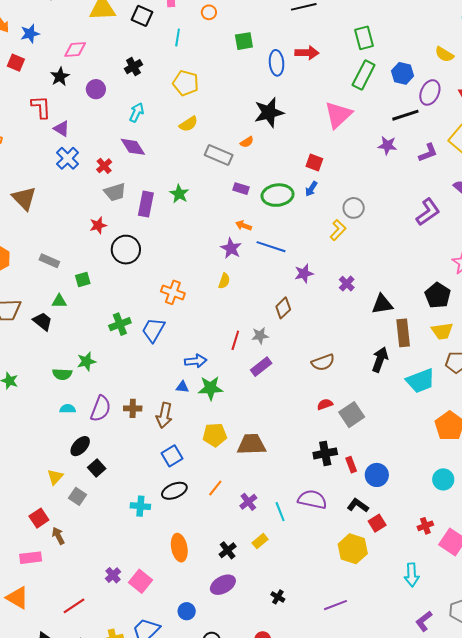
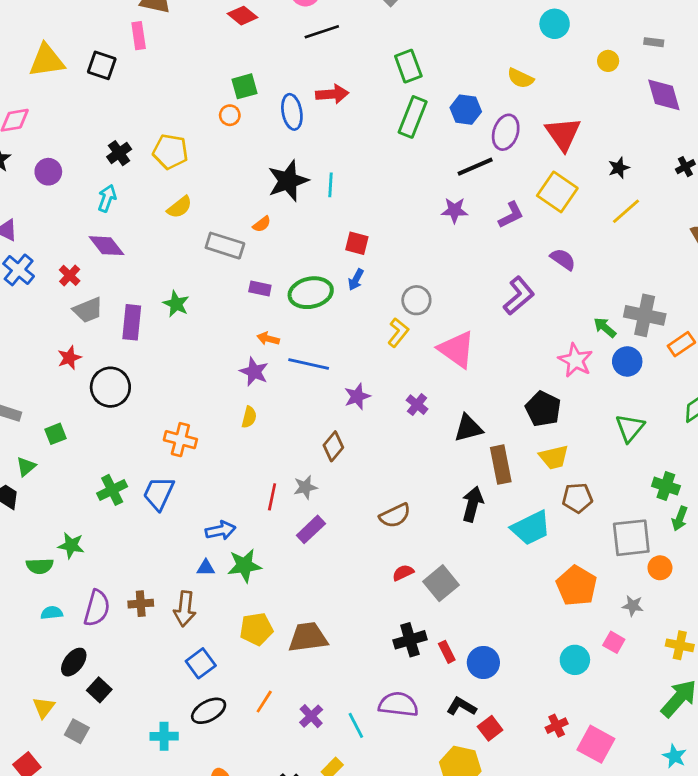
orange circle: (209, 12) -> (230, 115), moved
cyan line: (178, 38) -> (330, 185), moved
black cross: (133, 67) -> (119, 153), moved
pink triangle: (338, 115) -> (457, 349), moved, turned -36
green triangle: (59, 301) -> (26, 467), turned -35
green star: (86, 361) -> (71, 545), turned 30

